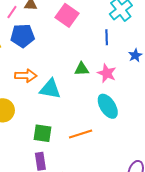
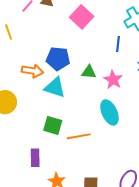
blue pentagon: (23, 36) -> (58, 59), moved
green square: (42, 133) -> (53, 125), moved

